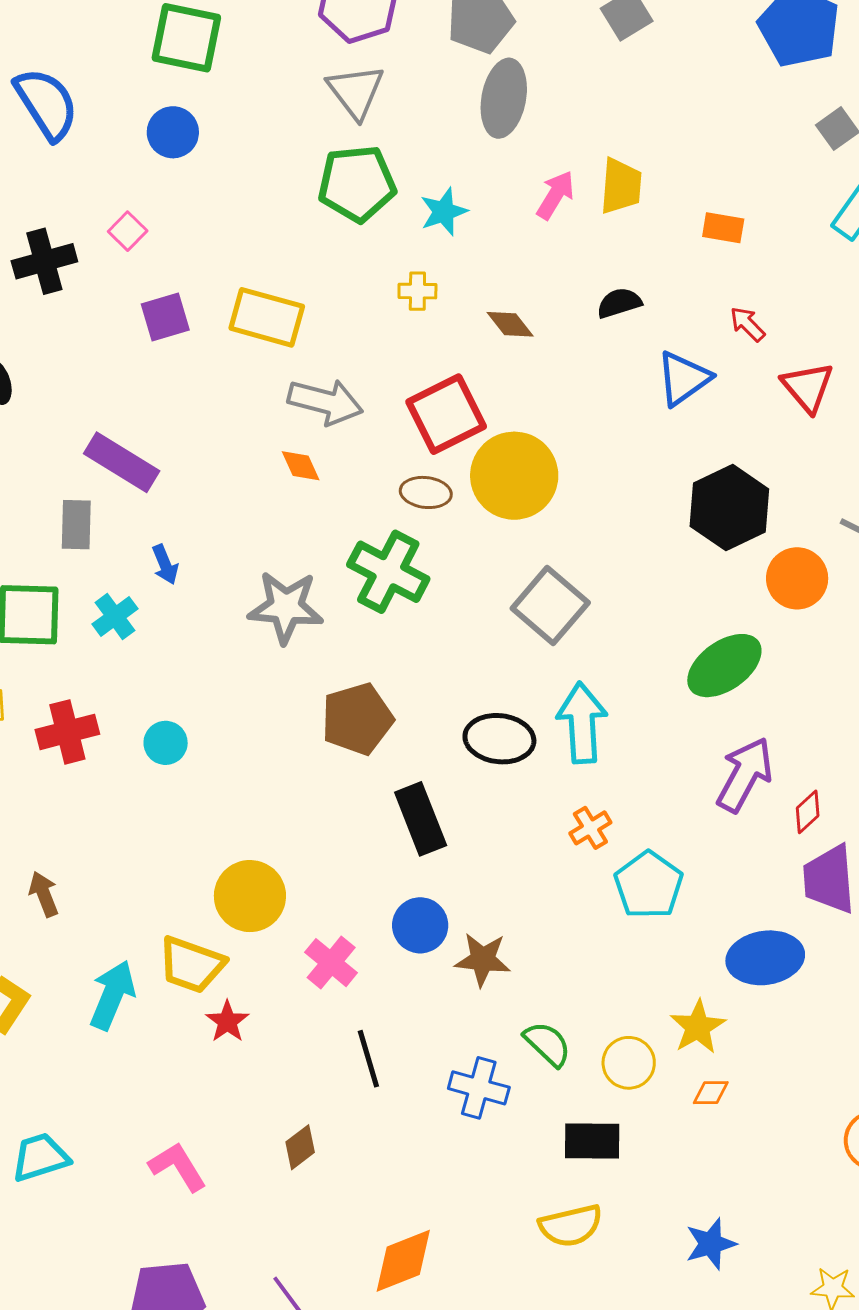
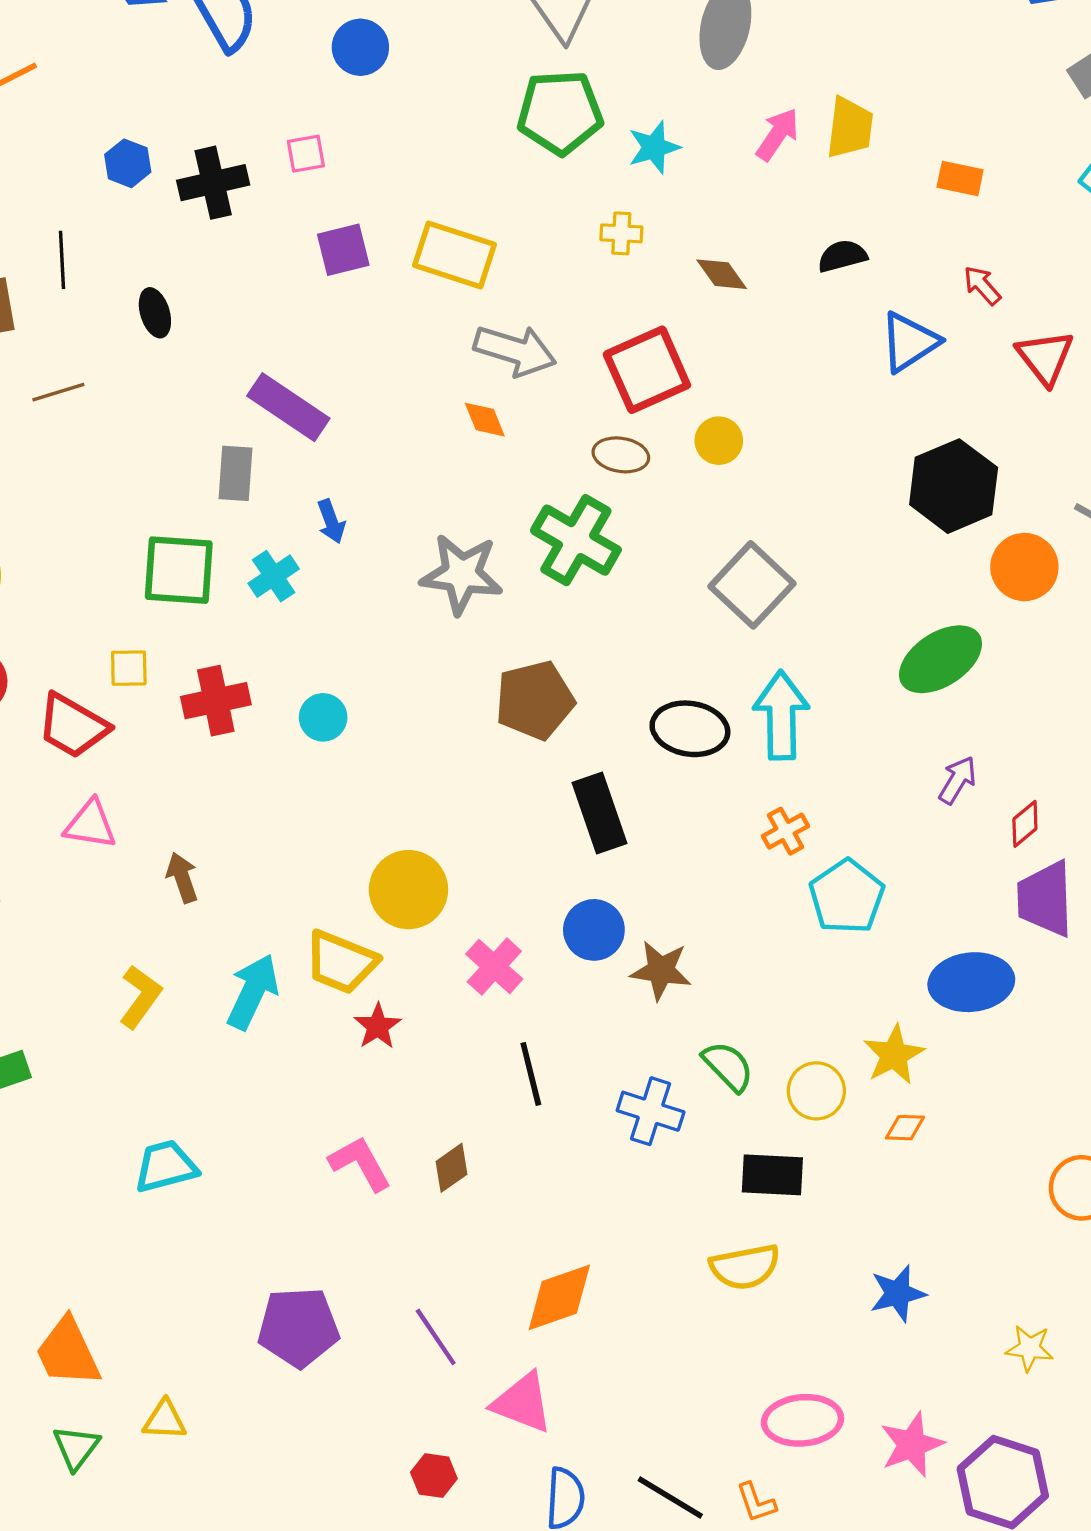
pink square: (128, 231) -> (306, 154), turned 33
yellow circle: (514, 476) -> (719, 441), size x0.5
purple arrow: (745, 775) -> (958, 780), size x0.6
pink L-shape: (178, 1167) -> (360, 1163), moved

